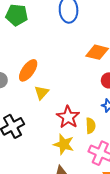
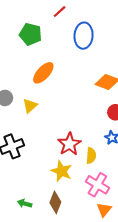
orange ellipse: (28, 70) -> (43, 73), moved
yellow triangle: (42, 93) -> (30, 106), moved

